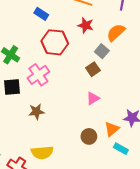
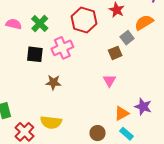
pink triangle: (93, 98) -> (110, 81), turned -40
brown circle: (89, 136) -> (98, 133), moved

